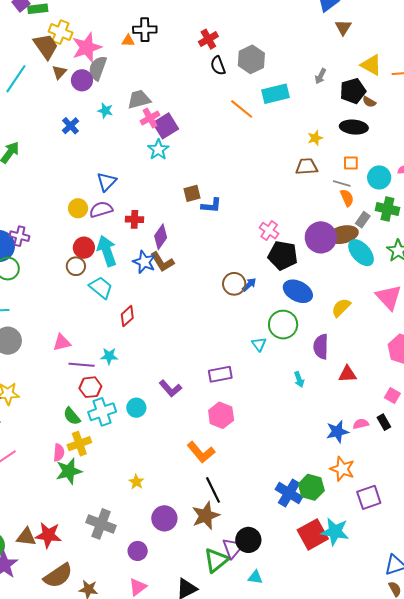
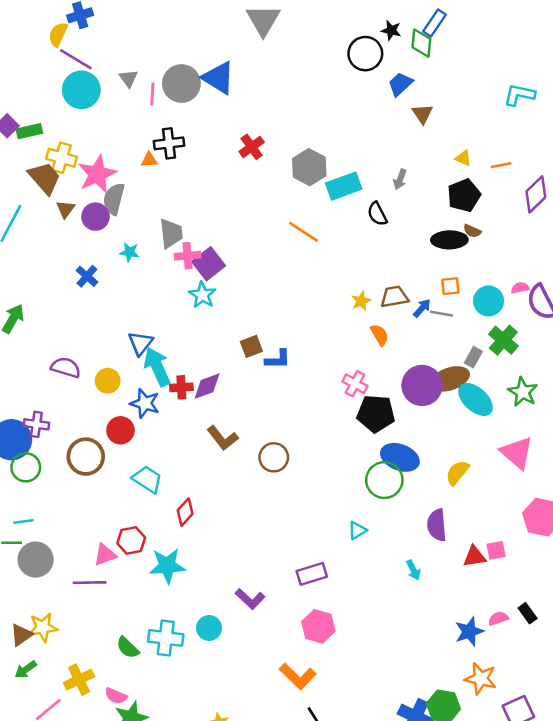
yellow triangle: (371, 65) -> (463, 158), size x0.6
black semicircle: (218, 66) -> (377, 214), moved
black pentagon: (353, 91) -> (464, 195), moved
cyan rectangle: (276, 94) -> (344, 186), moved
gray trapezoid: (139, 99) -> (171, 233), turned 105
brown semicircle: (369, 102) -> (472, 231), moved
pink cross: (150, 118) -> (188, 256), turned 30
yellow star: (315, 138) -> (361, 301), moved
orange semicircle: (347, 198) -> (380, 335), moved
purple semicircle: (101, 209) -> (66, 367), moved, turned 40
green cross: (387, 209) -> (503, 340), turned 35
purple diamond: (161, 237) -> (207, 386), moved, turned 40
cyan arrow: (107, 251) -> (157, 367), moved
blue star: (144, 262) -> (145, 403), moved
brown circle: (76, 266) -> (86, 457), moved, size x1.5
brown circle: (234, 284) -> (274, 457), moved
blue arrow: (249, 285) -> (422, 308), moved
green circle: (283, 325) -> (384, 480), moved
cyan triangle: (259, 344) -> (357, 530), turned 42
cyan star: (109, 356) -> (167, 566), size x1.6
purple line: (82, 365) -> (90, 583), moved
red hexagon: (90, 387) -> (131, 541), moved
pink square: (392, 396) -> (496, 550), moved, turned -35
cyan cross: (102, 412) -> (166, 638), turned 32
yellow cross: (79, 444) -> (79, 680), moved
pink semicircle: (59, 453) -> (116, 696), turned 114

